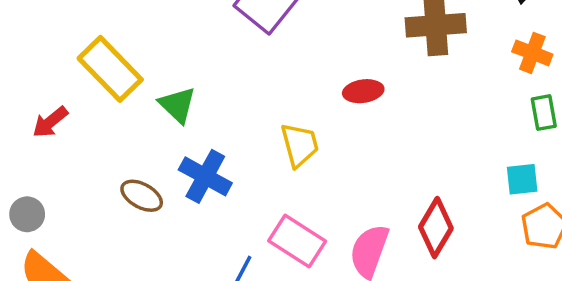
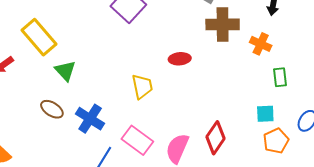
orange cross: (532, 53) -> (261, 44), moved
green triangle: (178, 105) -> (65, 71), moved
blue cross: (205, 176) -> (90, 119), moved

